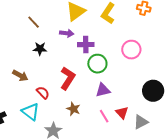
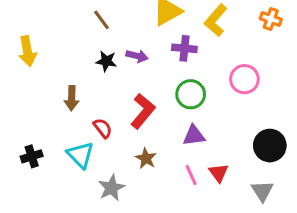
purple arrow: (67, 33) -> (137, 56), moved
purple cross: (86, 45) -> (184, 48), moved
brown arrow: (20, 75) -> (72, 98), turned 56
gray triangle: (141, 122) -> (262, 191), moved, turned -42

